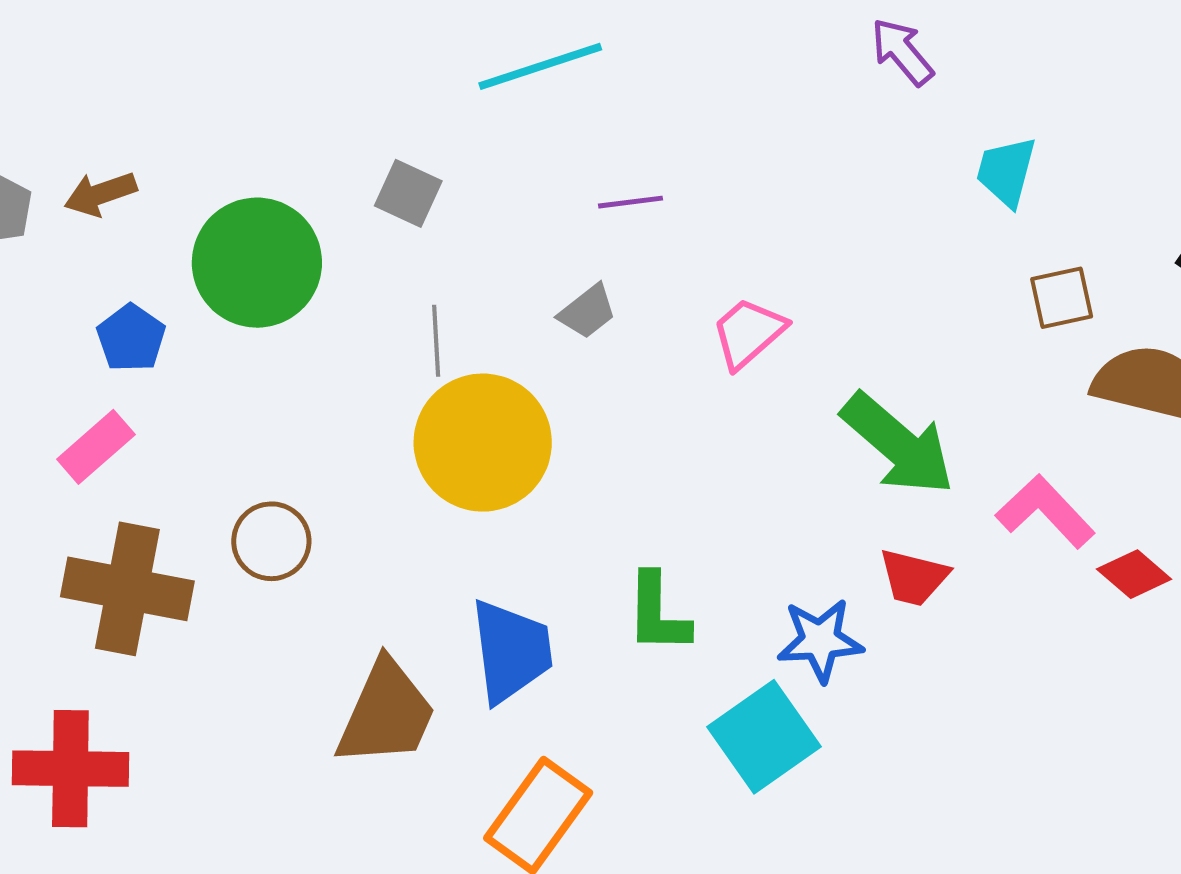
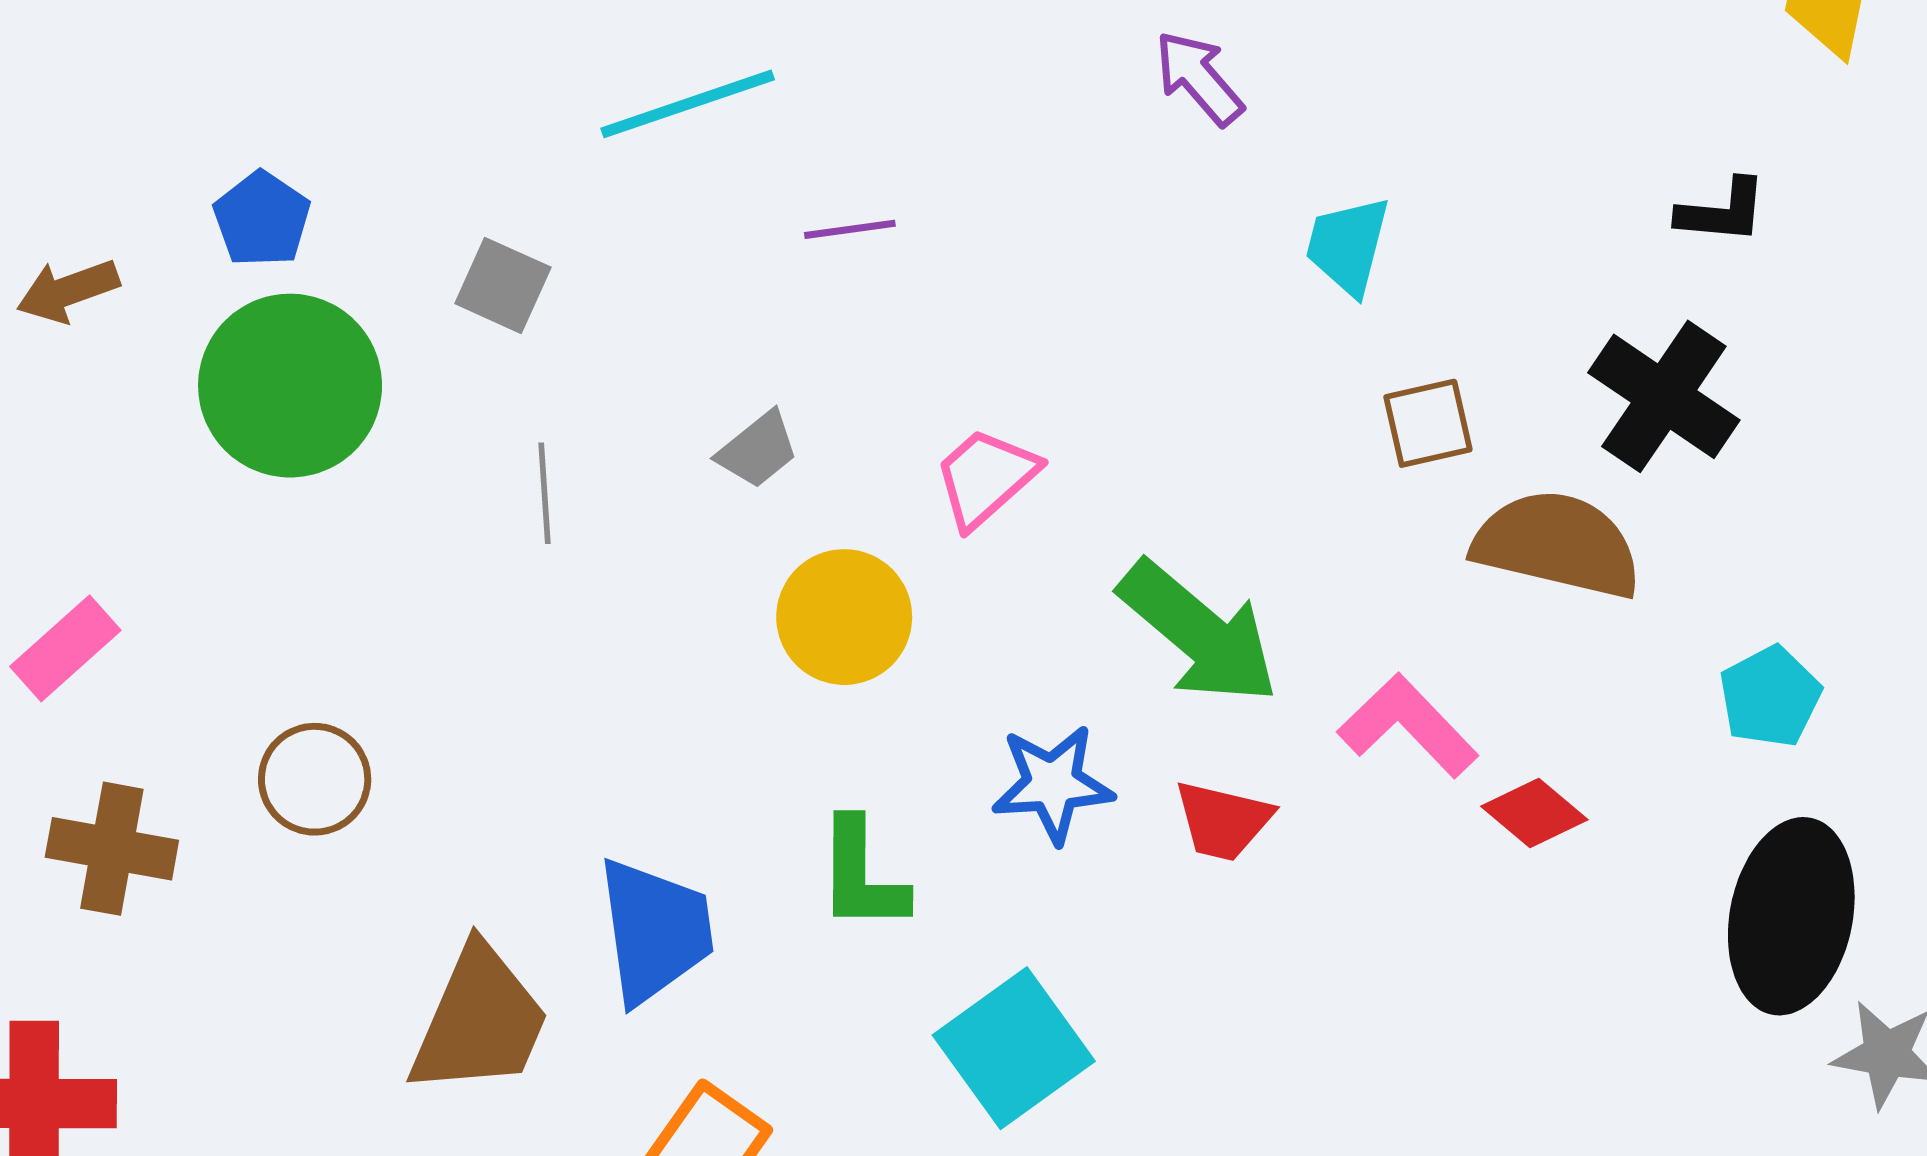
purple line: (630, 202) -> (850, 229), moved
blue pentagon: (131, 338) -> (262, 219), moved
yellow circle: (483, 443) -> (844, 617), moved, size x0.7
brown cross: (127, 589) -> (112, 849), size x0.7
blue star: (820, 640) -> (1053, 784), moved

